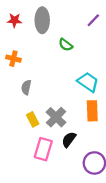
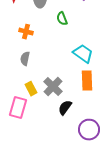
green semicircle: (66, 45) -> (62, 19), turned 32
orange cross: (13, 59) -> (26, 32), moved
pink rectangle: (43, 149) -> (18, 108), moved

